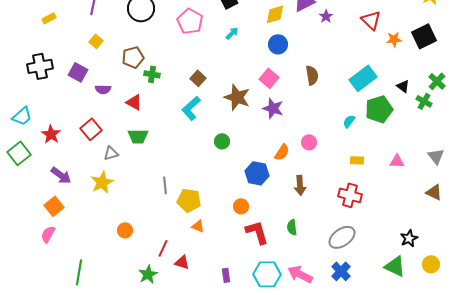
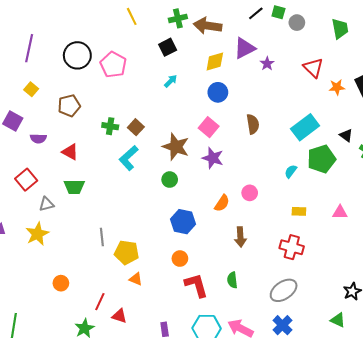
pink pentagon: (190, 21) -> (113, 65), moved
green cross: (152, 74) -> (110, 126), moved
green circle: (222, 141) -> (170, 180), moved
blue hexagon: (257, 173) -> (183, 222), moved
green triangle: (395, 266) -> (338, 320), size x0.7

